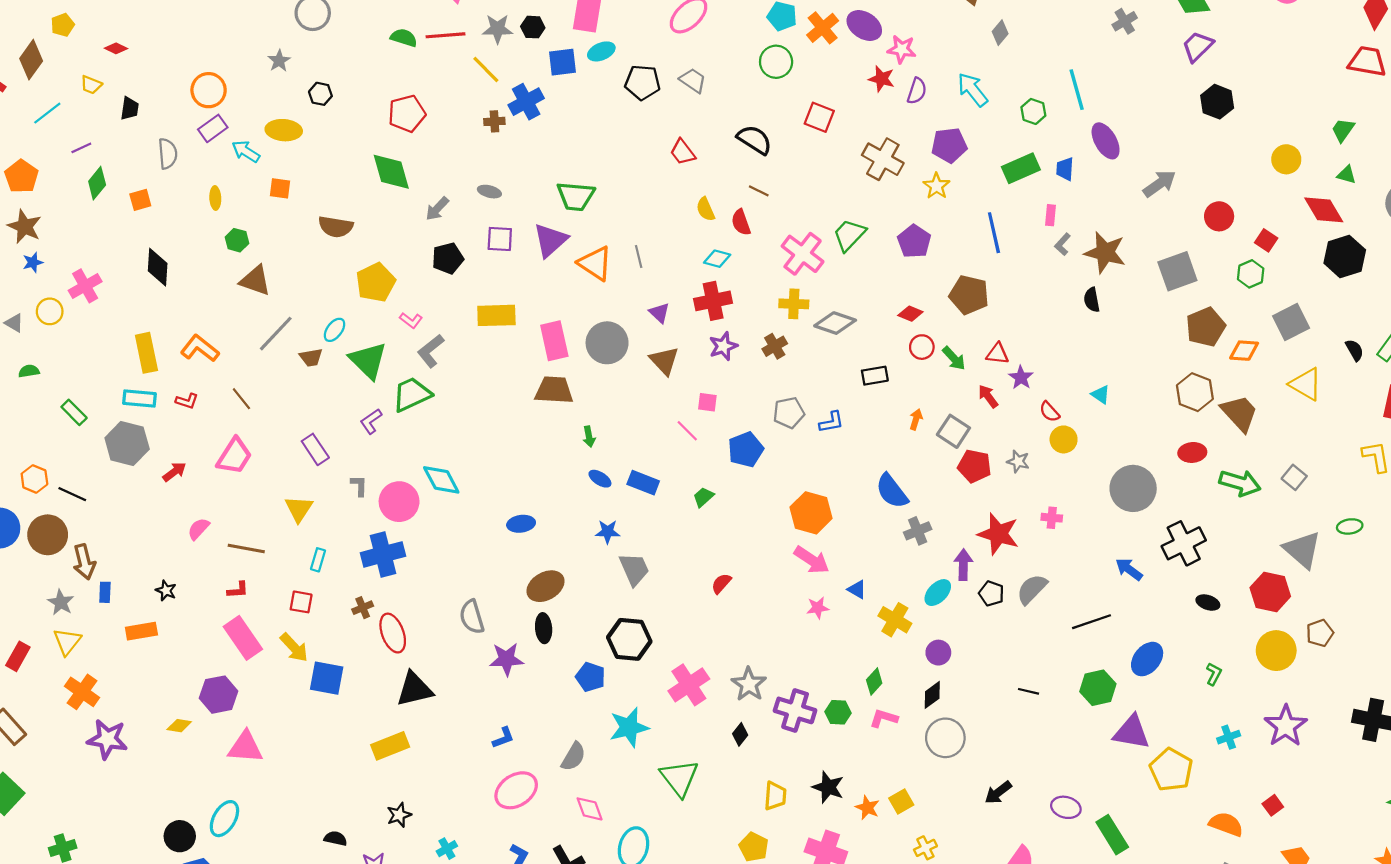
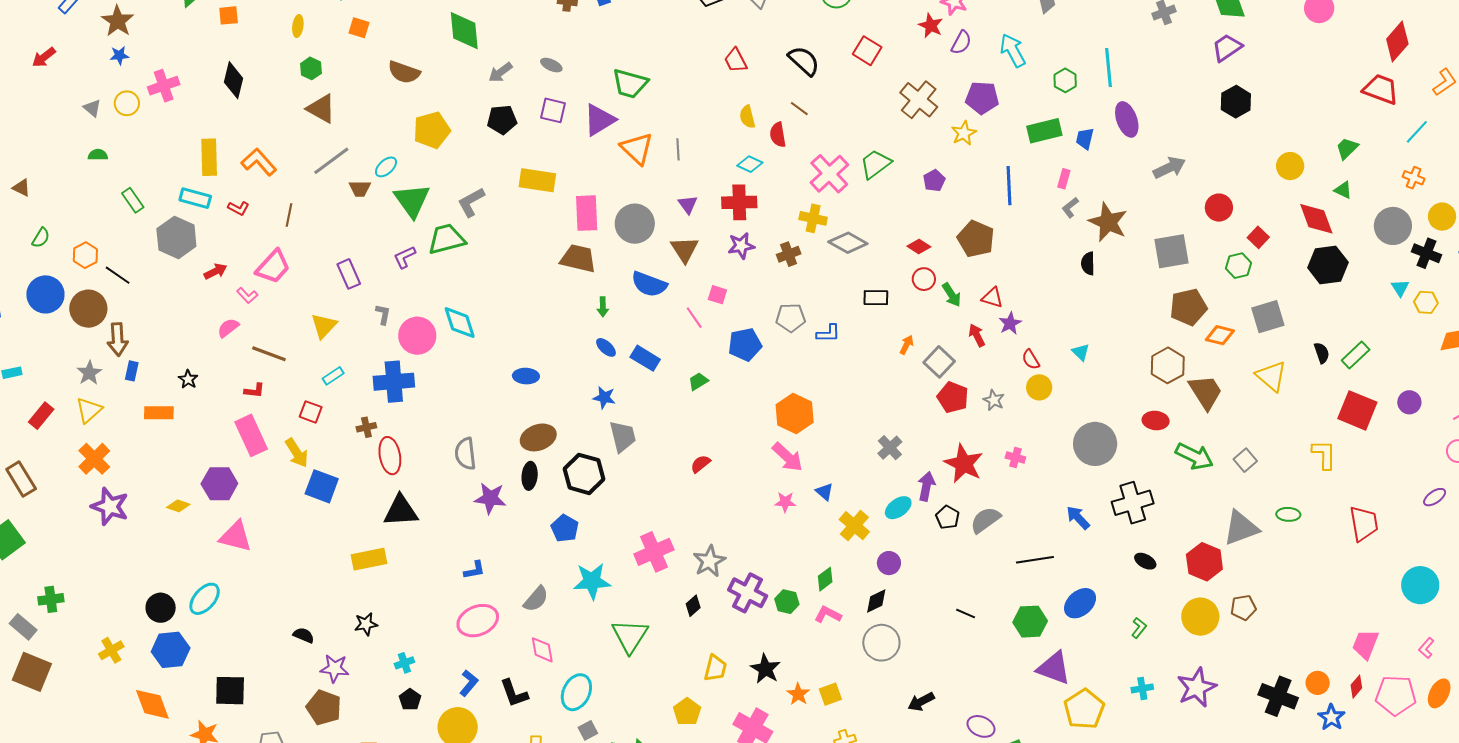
purple pentagon: (914, 241) -> (934, 181), size x0.7
pink L-shape: (411, 320) -> (247, 295), moved
brown line: (241, 399) -> (289, 215), turned 40
blue semicircle: (892, 491) -> (649, 284), moved, turned -42
gray cross: (918, 531) -> (890, 448), turned -30
gray triangle: (1302, 550) -> (1241, 528), turned 48
cyan rectangle: (318, 560) -> (333, 376), turned 30
black hexagon: (629, 639) -> (584, 474), moved

